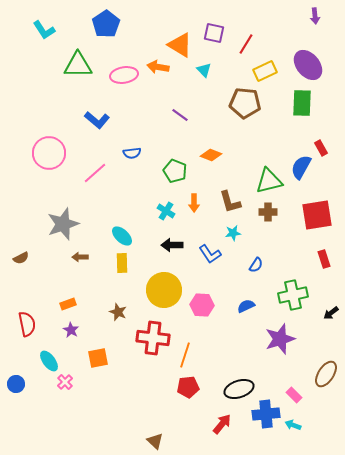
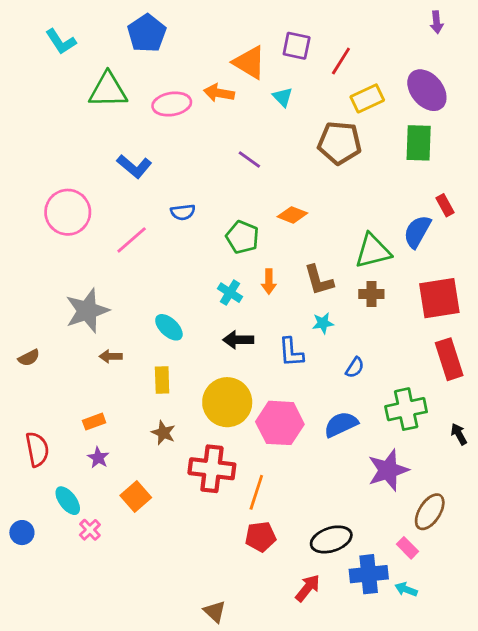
blue L-shape: (210, 254) -> (291, 352), turned 30
red rectangle: (324, 259) -> (449, 359), size x1.6
yellow rectangle: (122, 263) -> (162, 380), moved
pink hexagon: (202, 305) -> (280, 423), size x1.4
blue semicircle: (246, 306) -> (341, 424), size x1.4
black arrow: (331, 313) -> (459, 434), turned 98
orange square: (98, 358) -> (136, 496), turned -30
brown ellipse: (326, 374) -> (430, 512), moved

